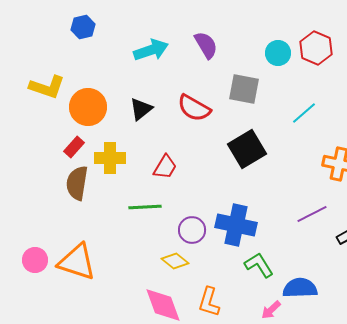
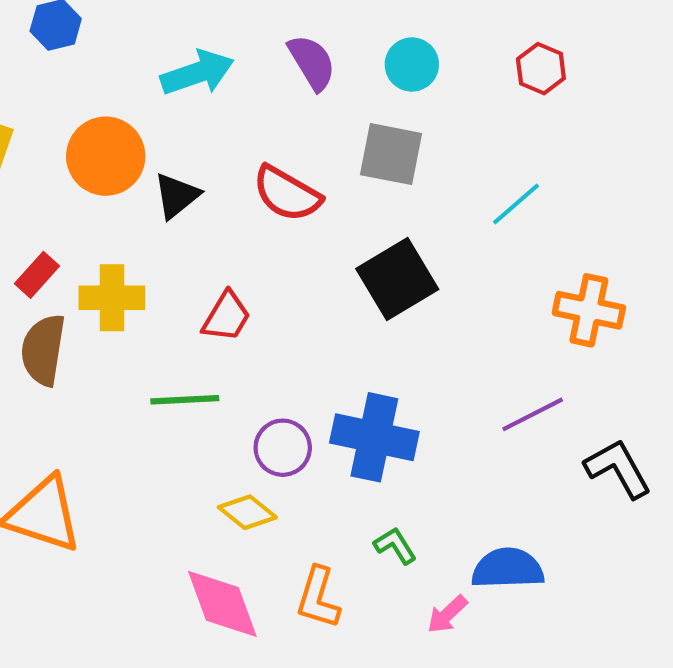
red hexagon: (316, 48) -> (541, 69), size x0.7
cyan circle: (278, 53) -> (412, 64), moved
orange circle: (88, 107) -> (106, 156), moved
green L-shape: (259, 265) -> (395, 546), moved, size x0.7

